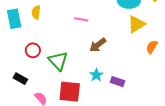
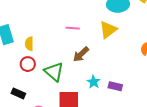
yellow semicircle: (36, 12) -> (29, 44), moved
yellow triangle: (136, 24) -> (108, 30), moved
brown arrow: (98, 45) -> (81, 54), moved

